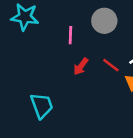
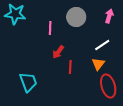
red line: (111, 65) -> (70, 67), moved, turned 56

